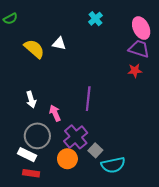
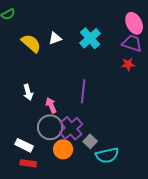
cyan cross: (95, 19) -> (90, 38), moved, size x1.5
white triangle: (59, 44) -> (55, 38), turned -32
gray circle: (37, 136) -> (50, 127), moved

